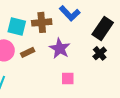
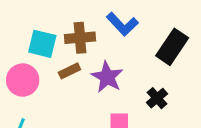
brown rectangle: (28, 52) -> (69, 71), moved
black cross: (100, 53) -> (157, 98), moved

